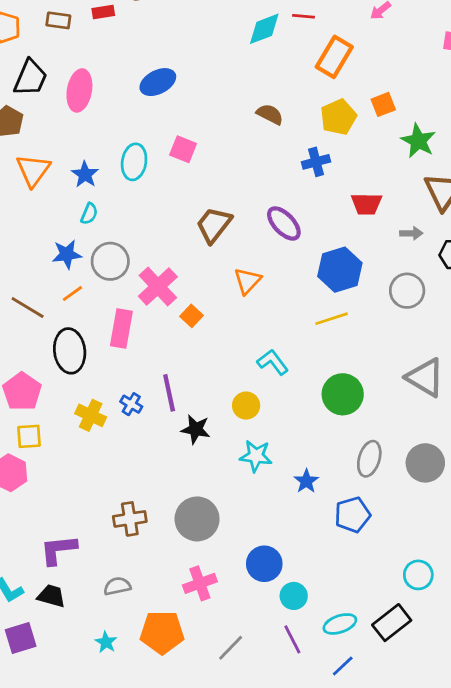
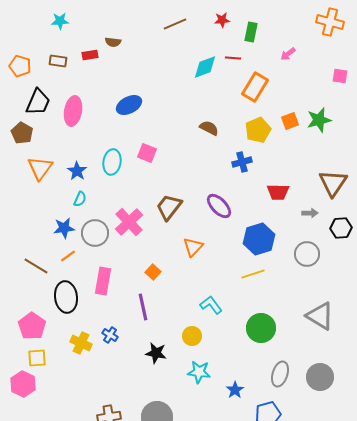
green star: (418, 141) -> (319, 120), moved, turned 30
pink cross: (158, 286) -> (129, 222), moved
purple line: (169, 393) -> (143, 307), moved

